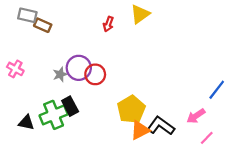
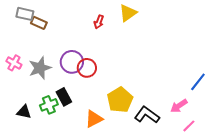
gray star: (60, 74) -> (40, 68), moved, size x1.6
green cross: (54, 115) -> (49, 105), size x0.7
orange triangle: (140, 130) -> (94, 119), moved

